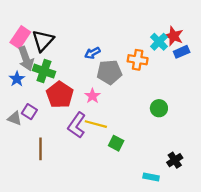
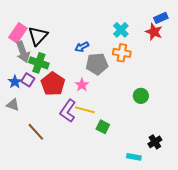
cyan cross: (159, 42) -> (121, 30), moved
blue rectangle: (182, 52) -> (161, 18), moved
blue star: (17, 79) -> (15, 82), moved
purple square: (29, 112) -> (28, 80), moved
brown line: (41, 149) -> (36, 132), turned -42

